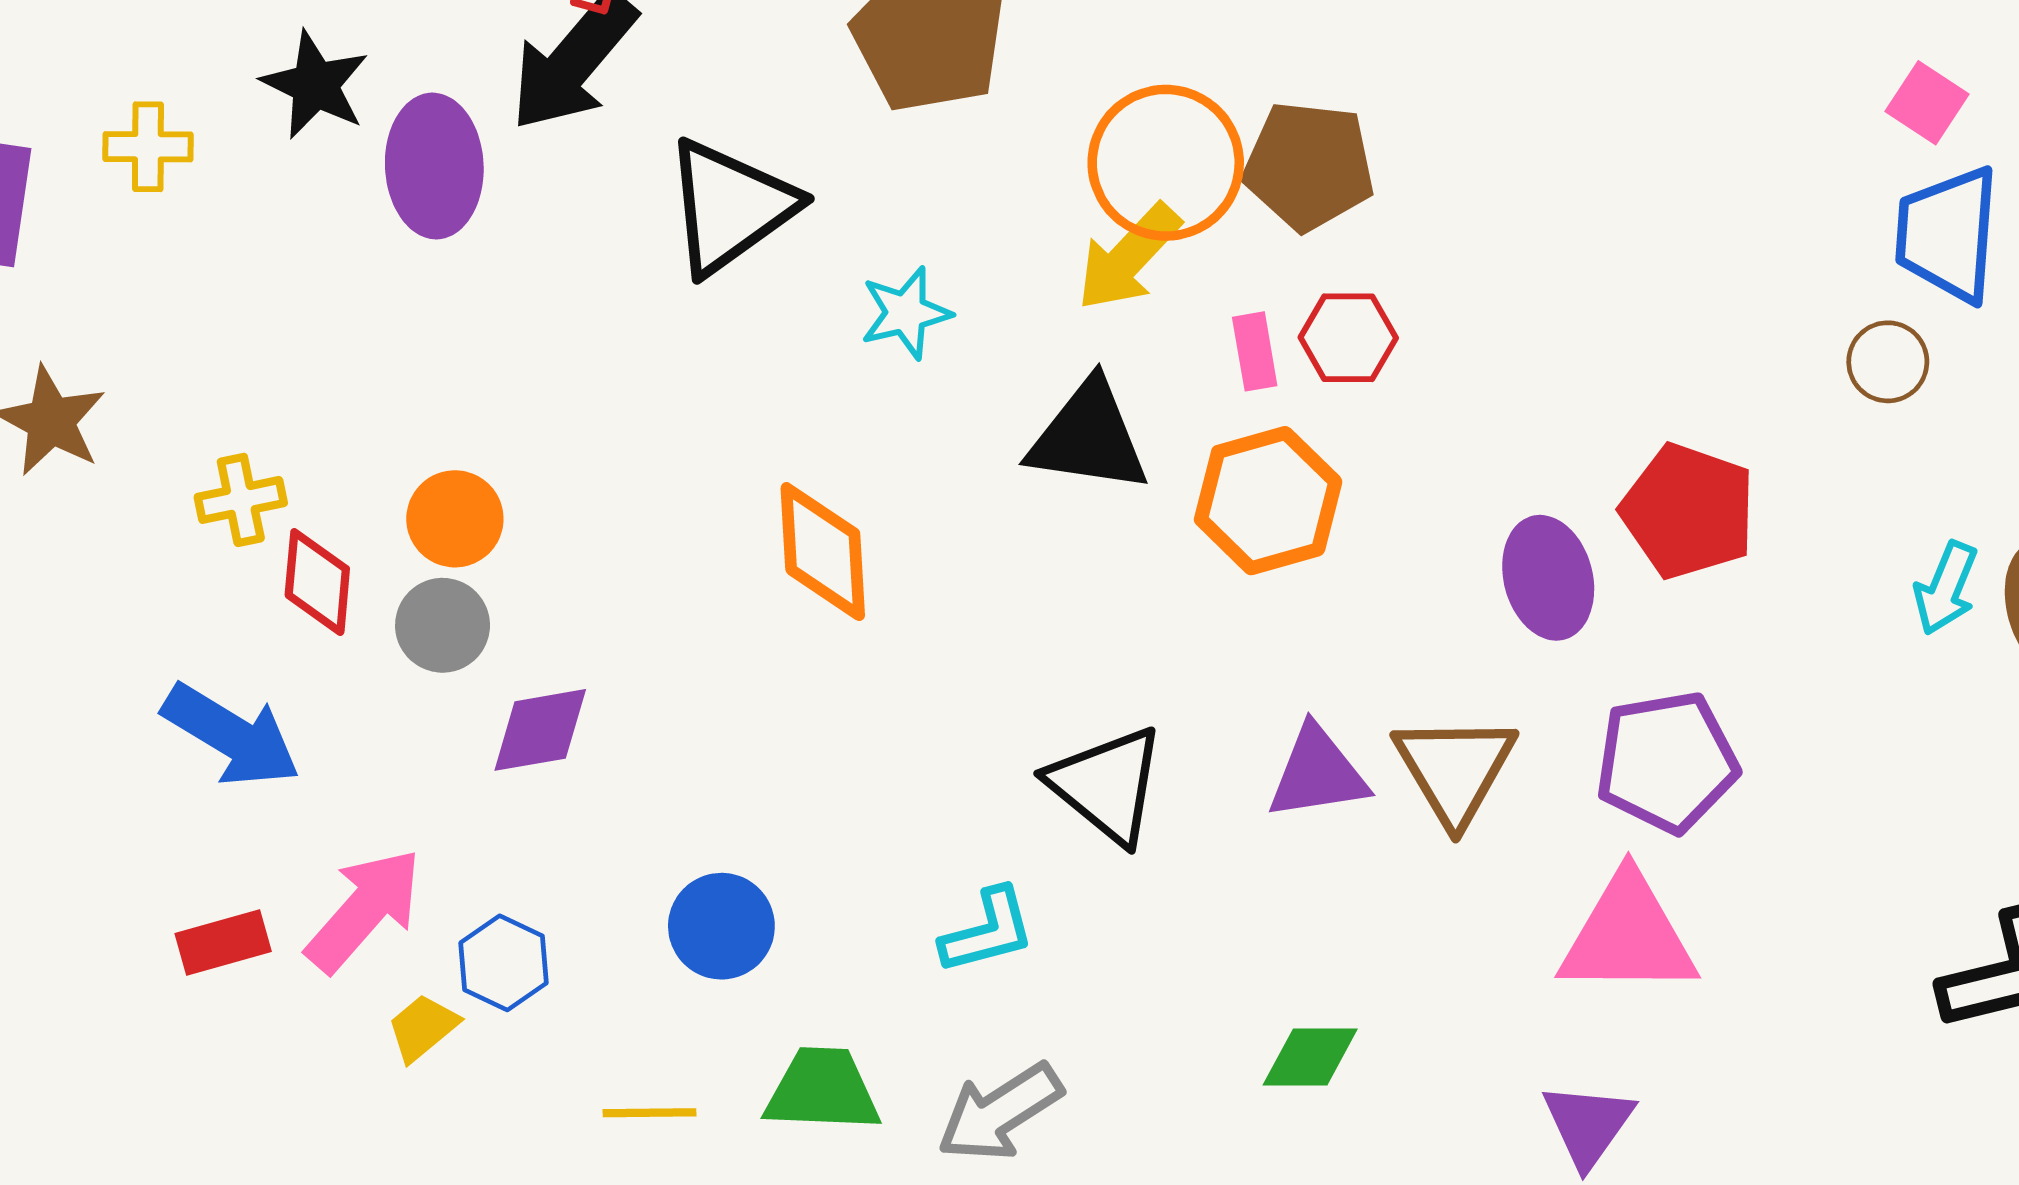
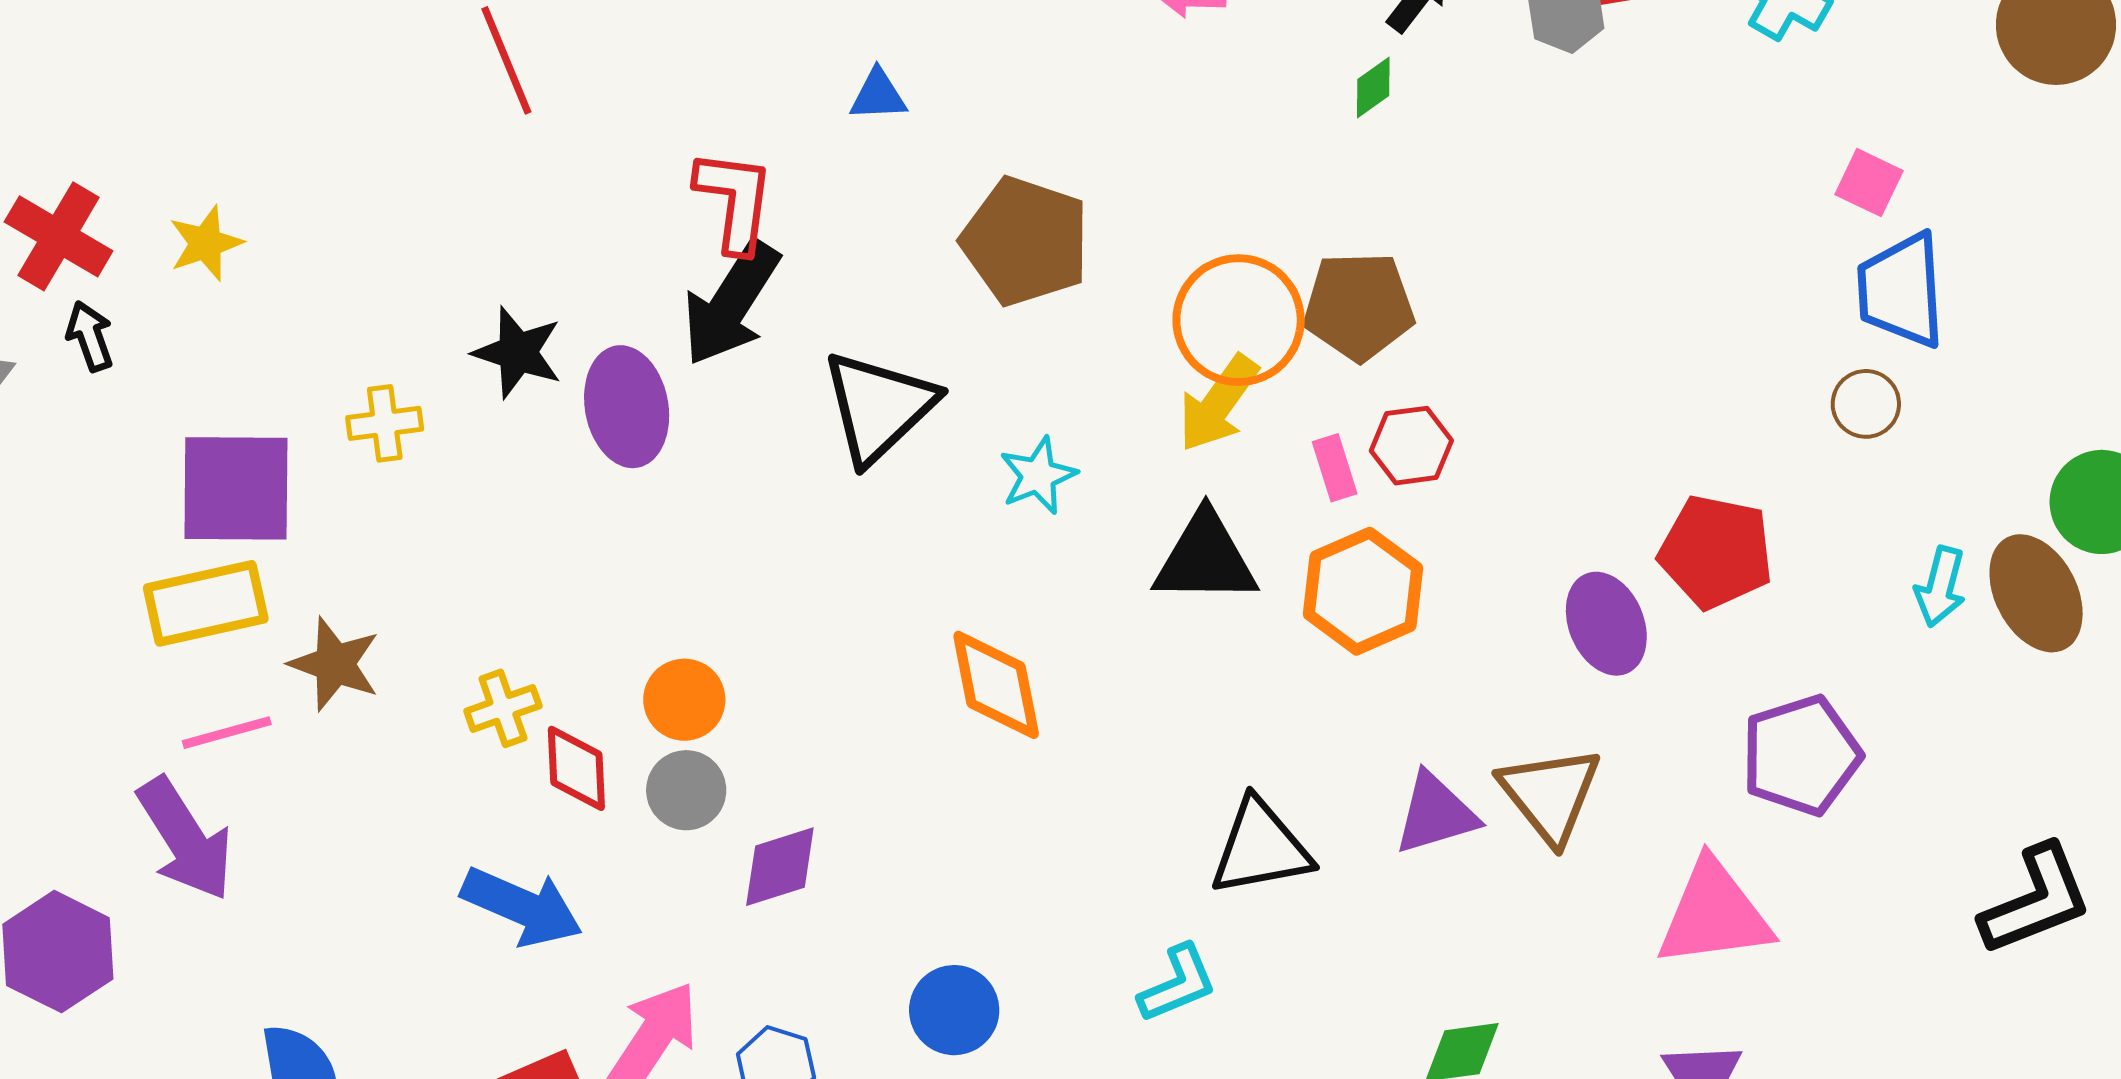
purple pentagon: (1667, 762) -> (1801, 755), moved
black triangle: (1107, 785) -> (1261, 848), turned -42

